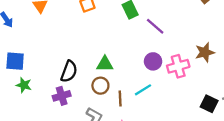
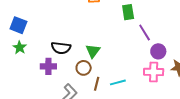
purple circle: (153, 61) -> (158, 51), moved
green triangle: (105, 64) -> (93, 51), turned 49
black semicircle: (69, 71) -> (61, 48), turned 60

